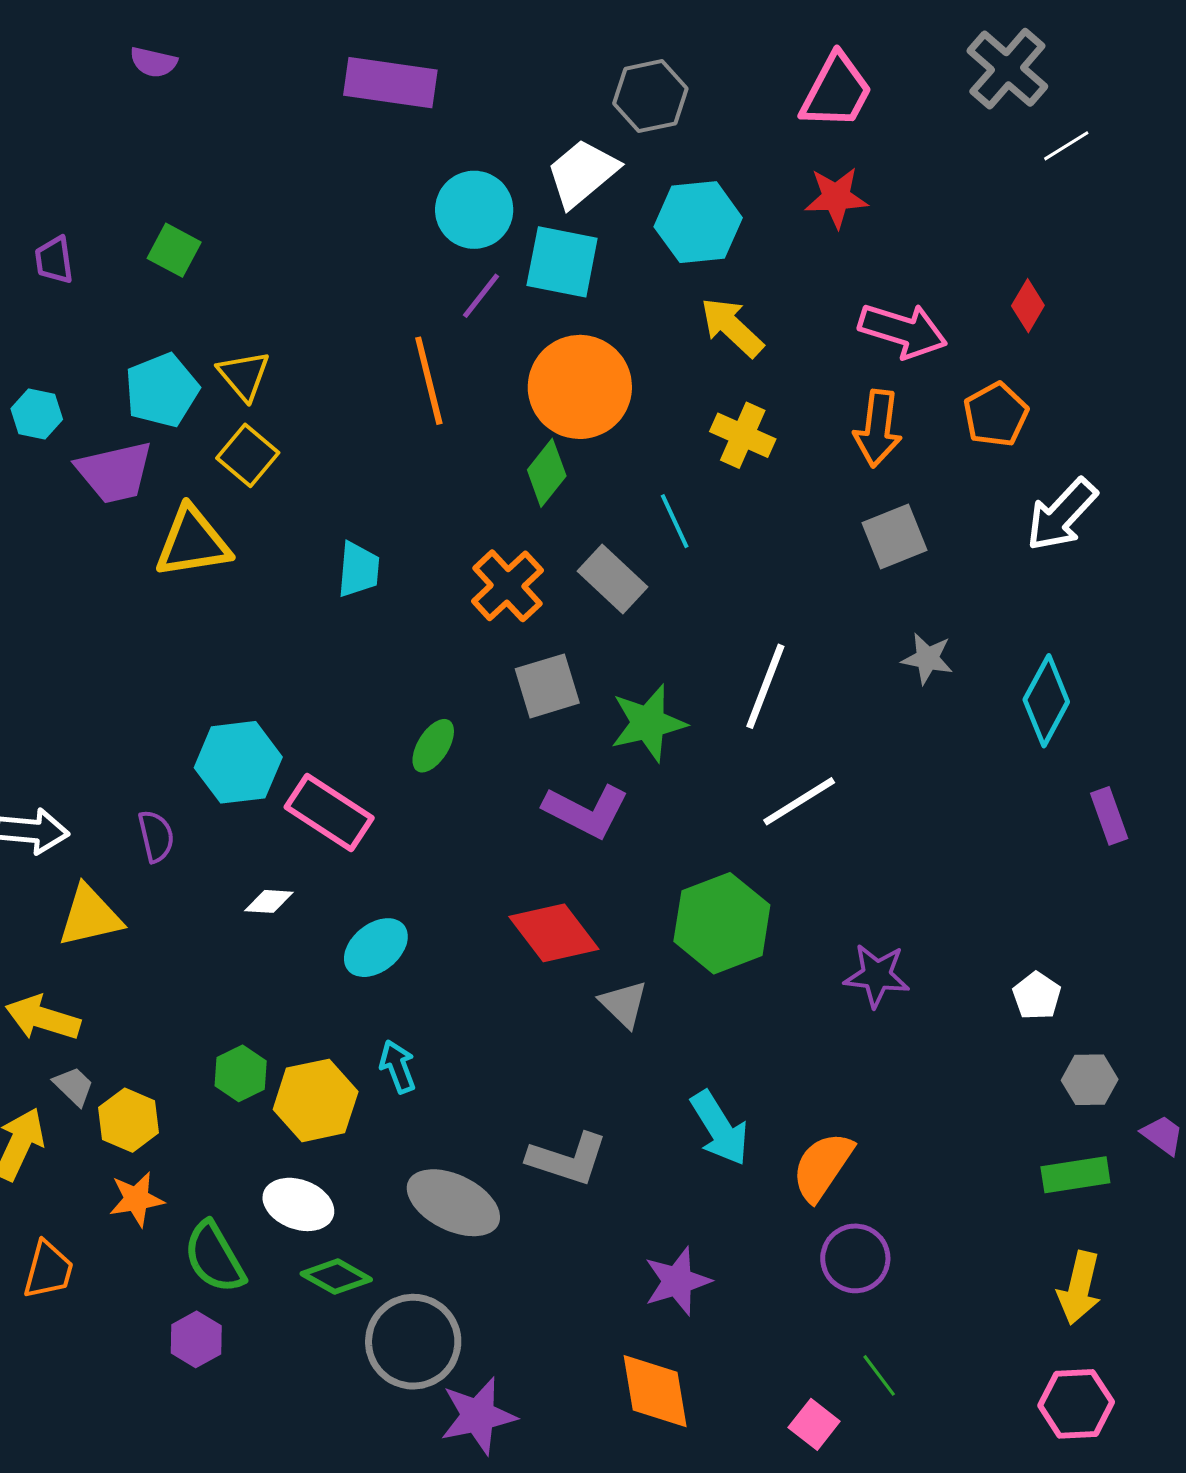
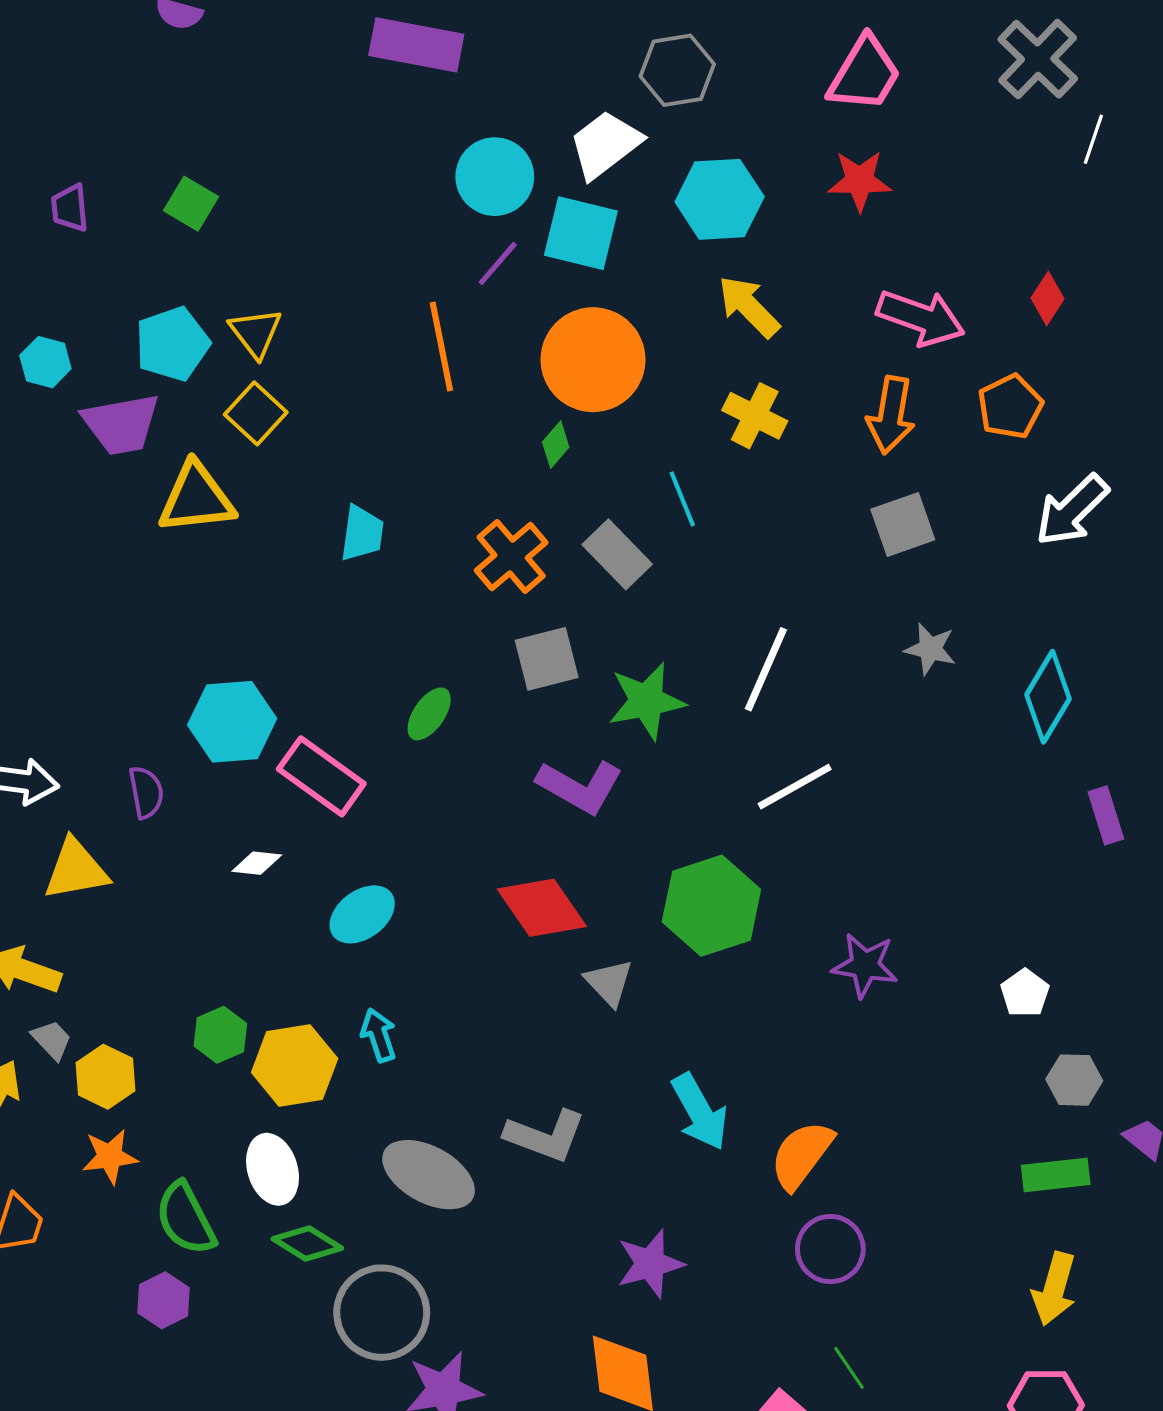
white line: (1066, 146) -> (1093, 139), turned -42
green diamond: (547, 473) -> (556, 445), size x0.7
white ellipse: (298, 1204) -> (273, 1169), turned 50

